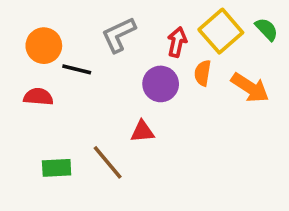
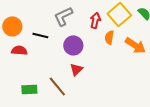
orange circle: (44, 46) -> (12, 26), moved
purple circle: (161, 84) -> (73, 45), moved
red triangle: (142, 131) -> (76, 69), turned -40

